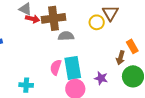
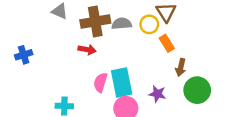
red arrow: (33, 19) -> (87, 50), moved
gray semicircle: (66, 36) -> (122, 24), moved
orange rectangle: (132, 46) -> (167, 43), moved

